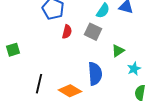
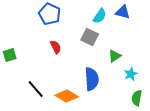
red semicircle: (67, 32) -> (56, 47), moved, turned -40
black line: (39, 84) -> (36, 89), turned -54

